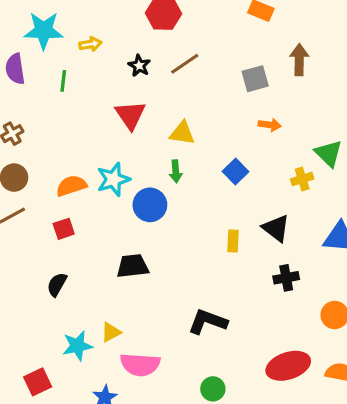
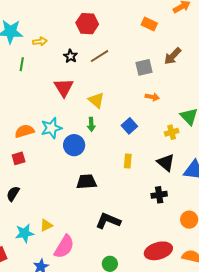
brown arrow: (299, 60) -> (173, 56), turned -138
yellow triangle: (182, 133) -> (96, 100), turned 30
black triangle: (276, 228) -> (166, 162), moved
yellow rectangle: (233, 241) -> (128, 161), moved
black trapezoid: (133, 266) -> (87, 182), moved
pink semicircle: (140, 365) -> (64, 247), turned -65

